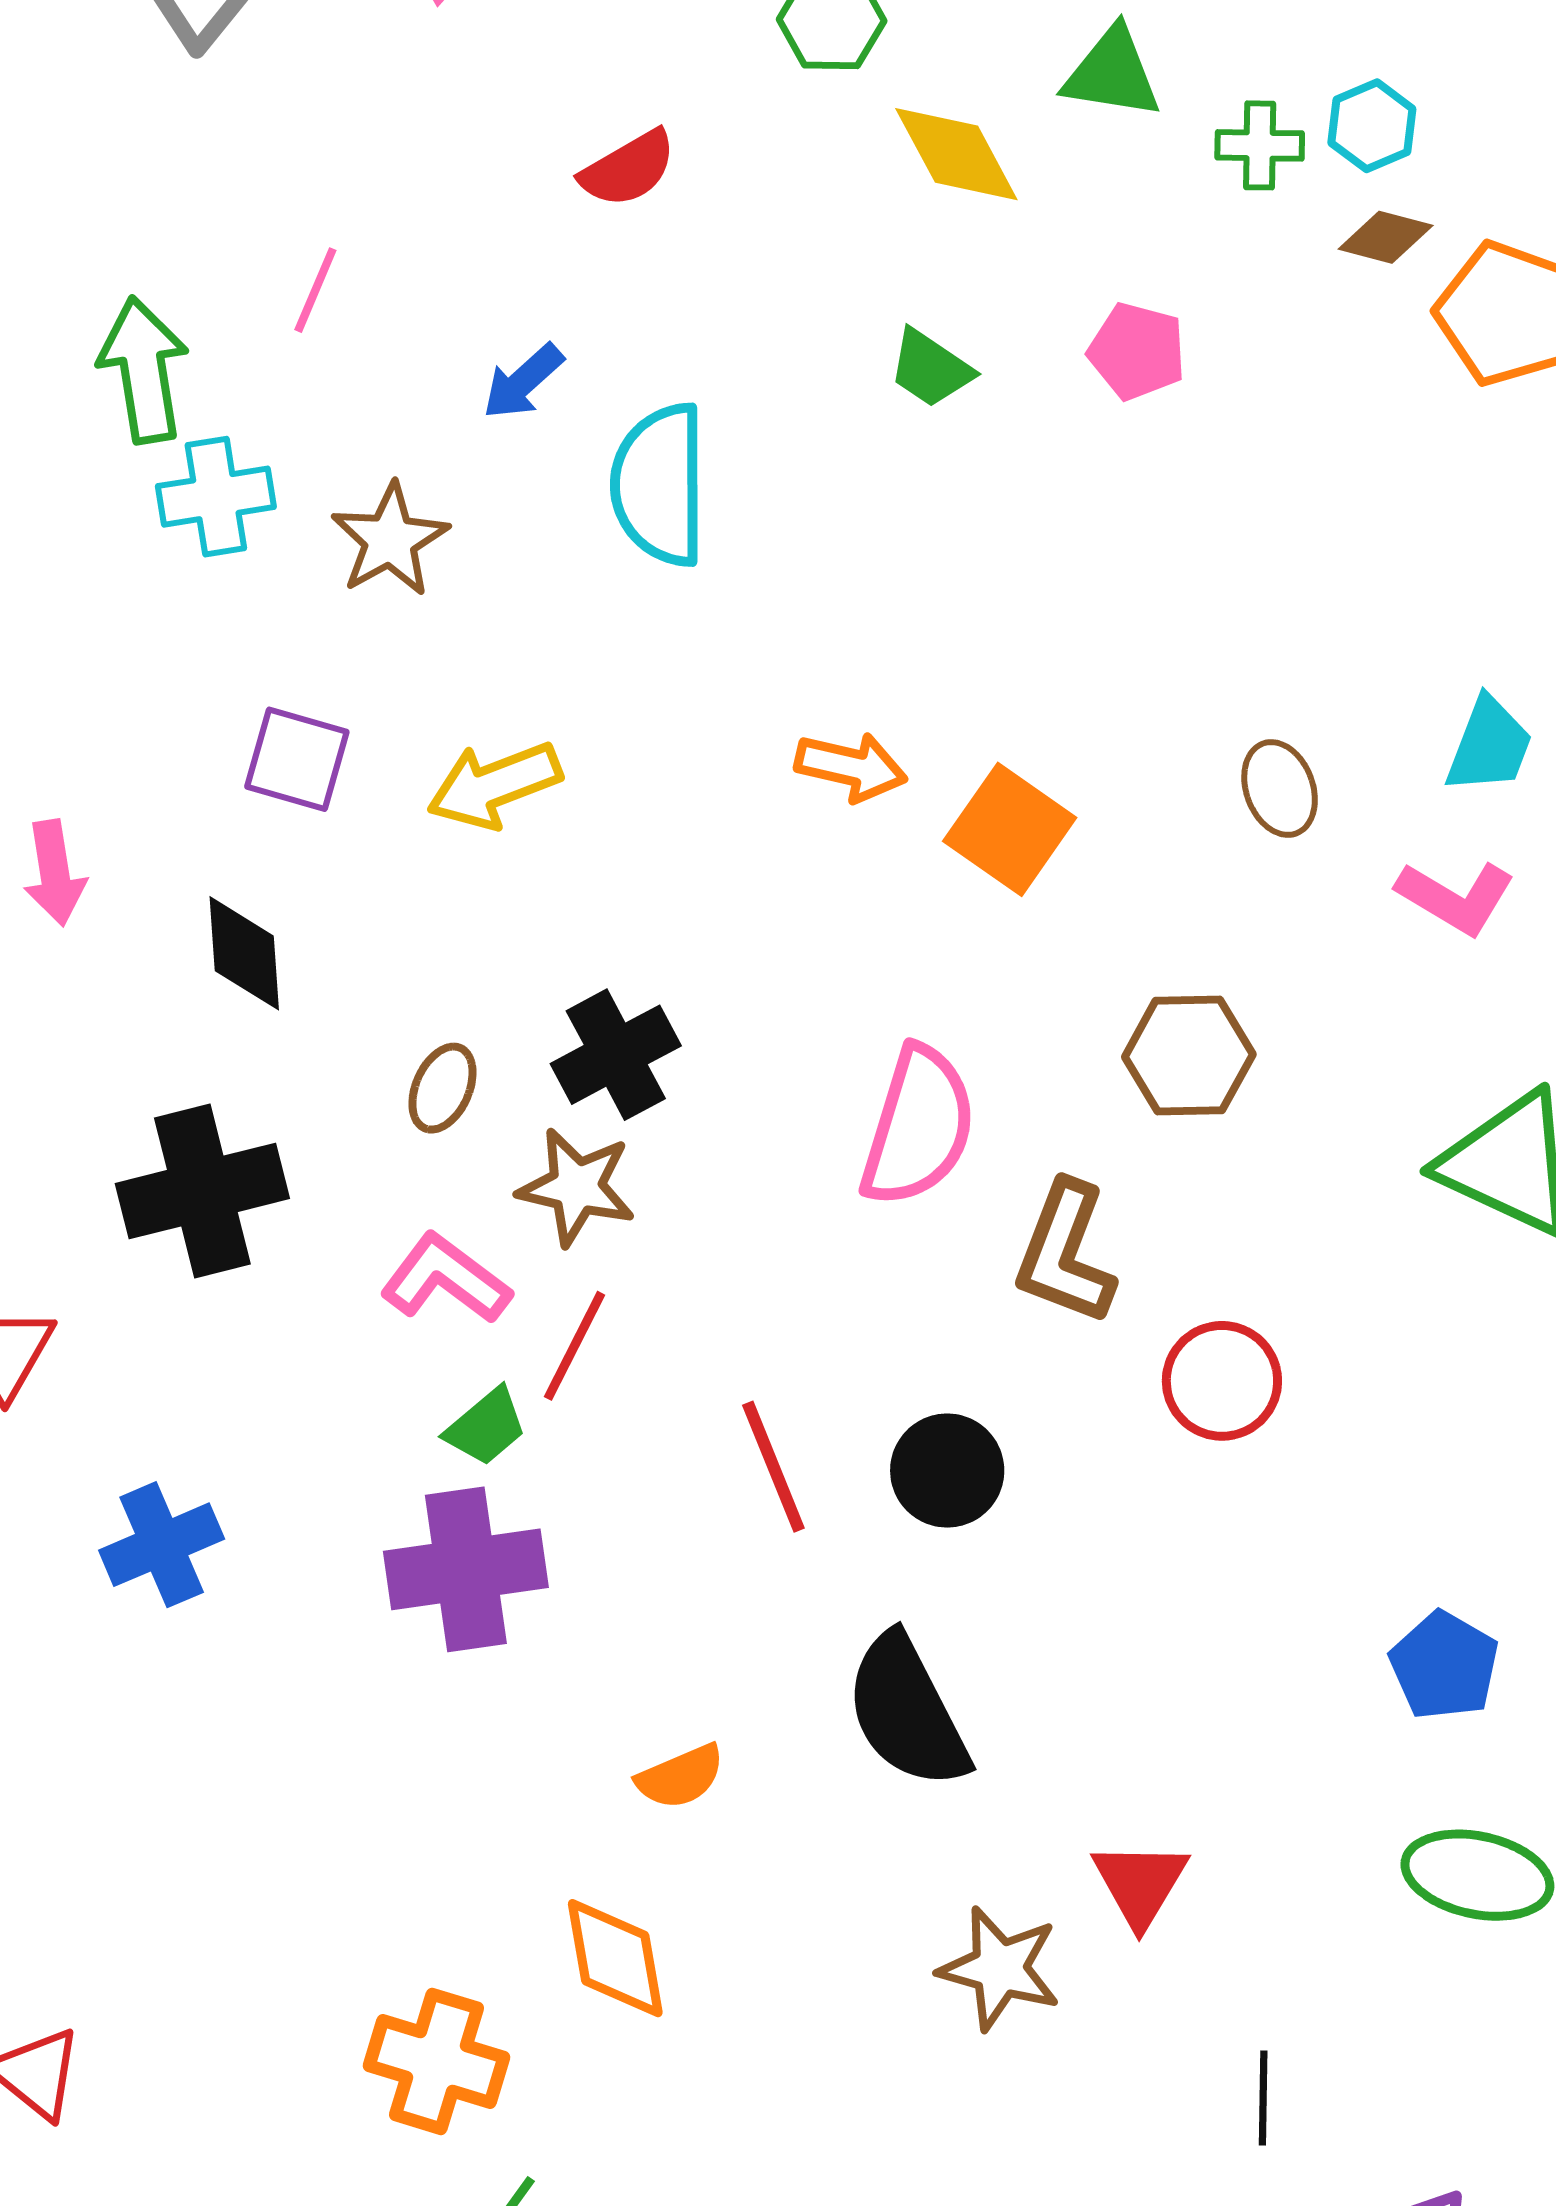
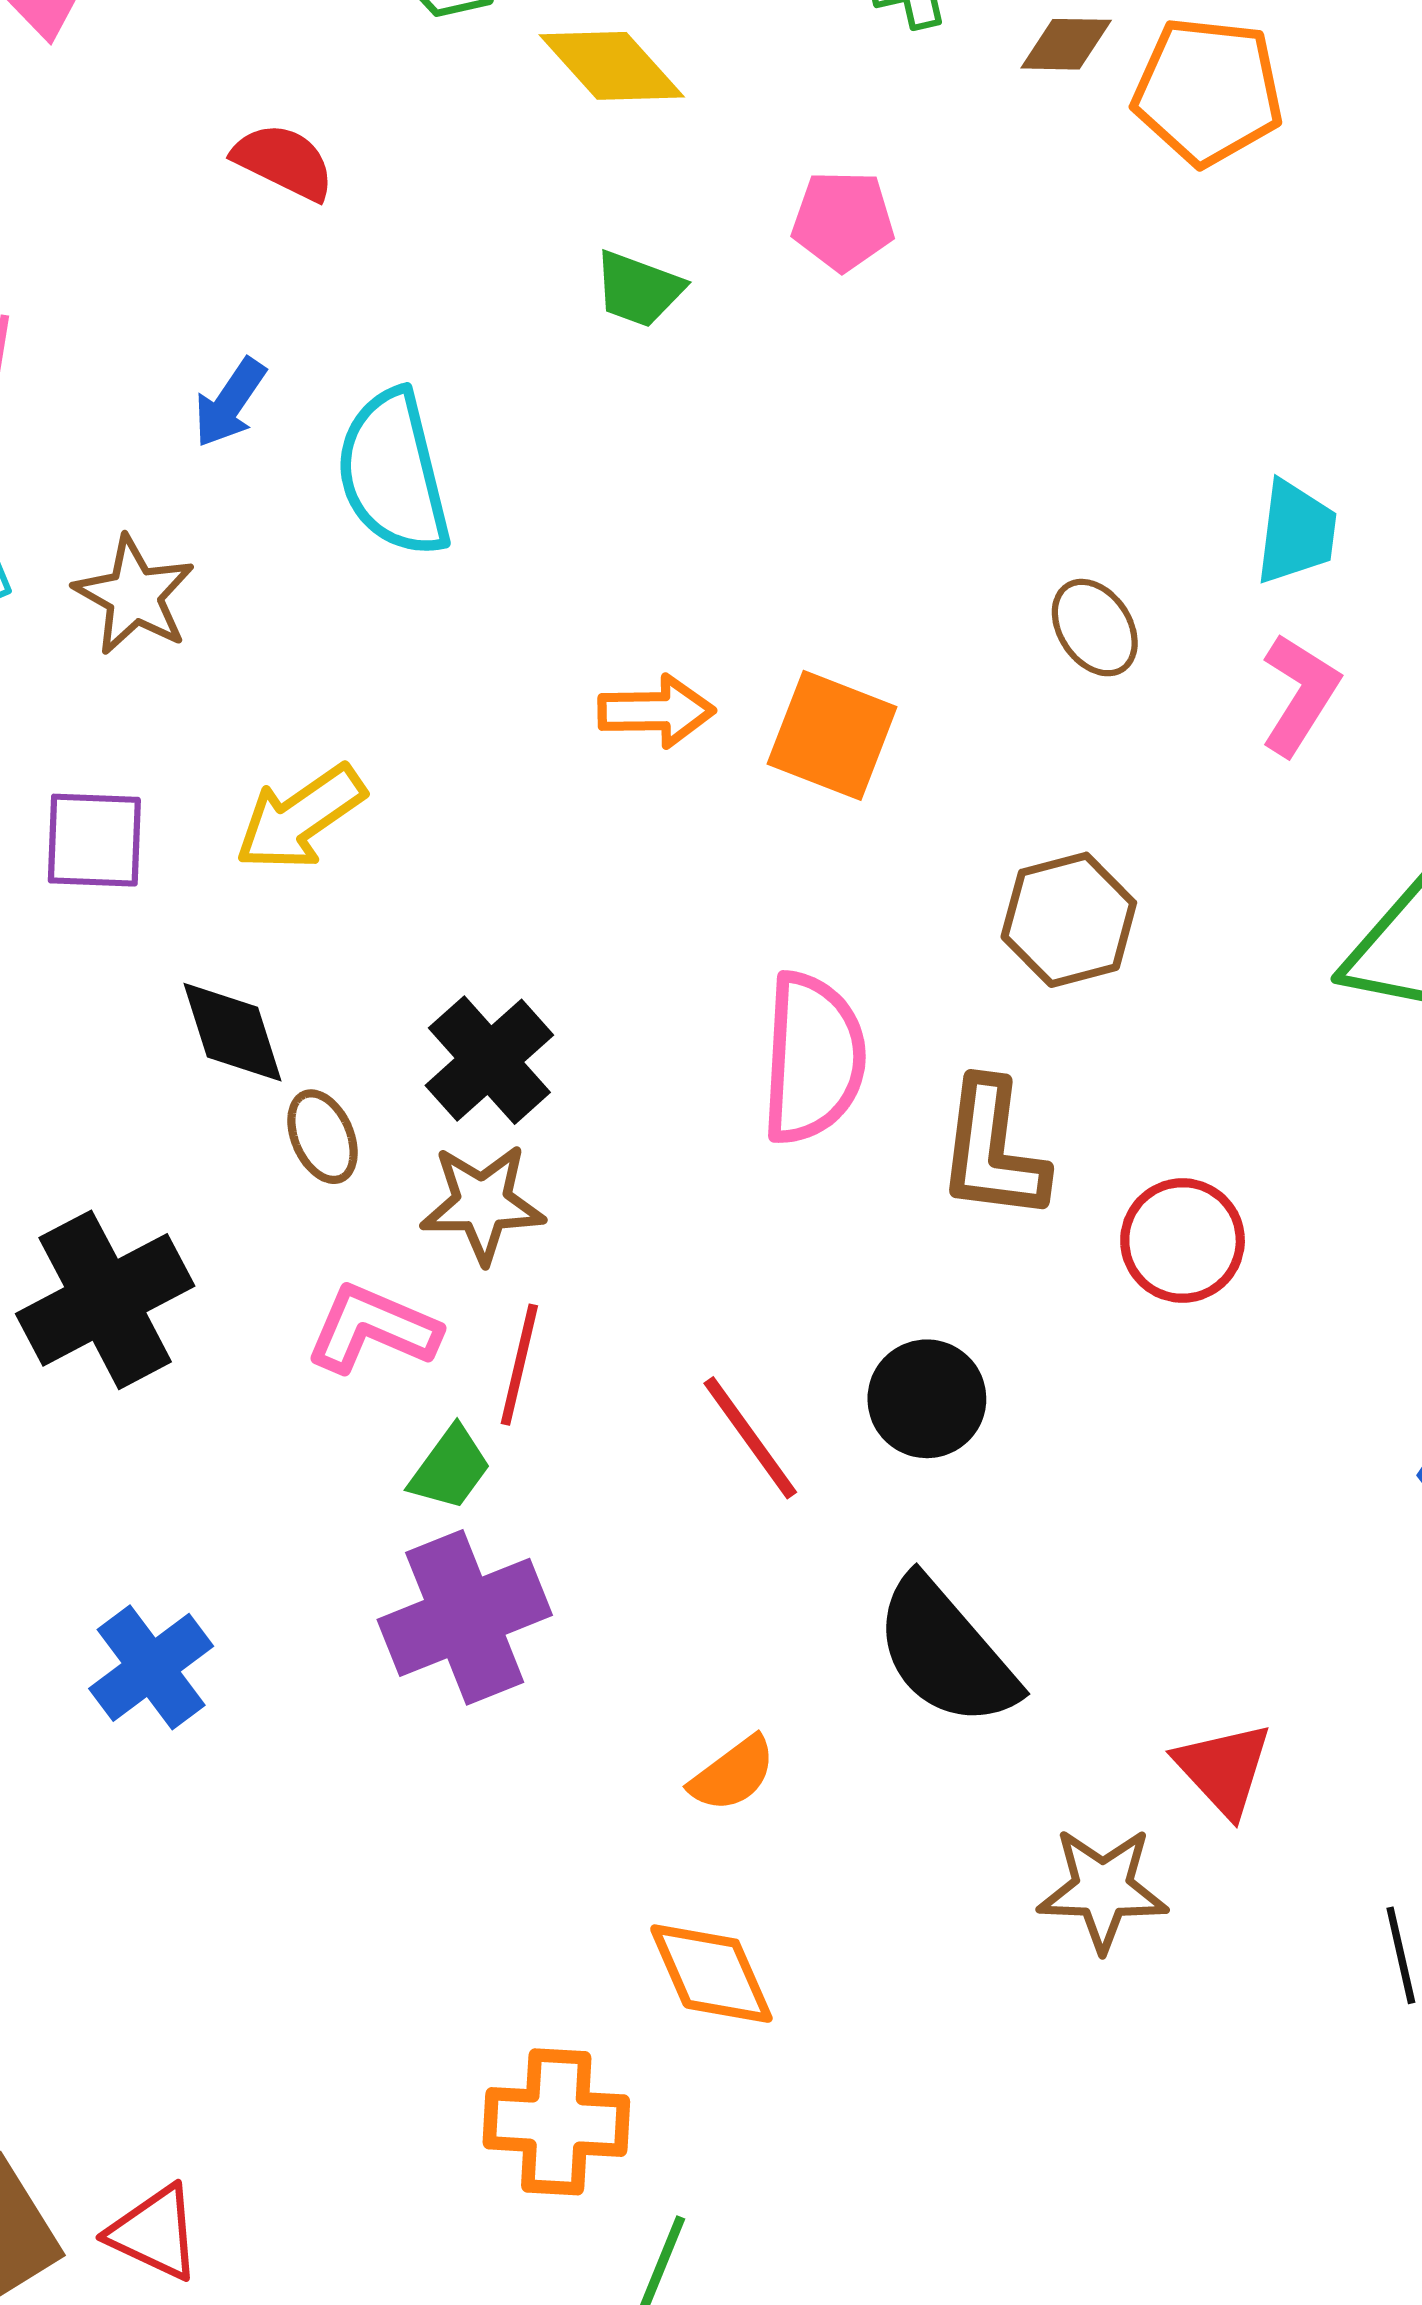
red semicircle: (628, 169) -> (284, 162), turned -110
pink L-shape: (1456, 897) -> (1300, 694), turned -75
black diamond: (244, 953) -> (232, 1032), moved
brown ellipse: (442, 1088) -> (322, 1137), turned -34

